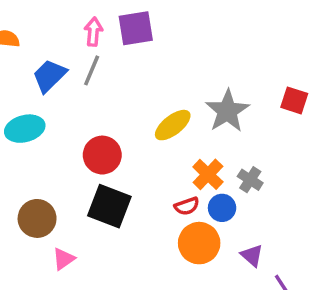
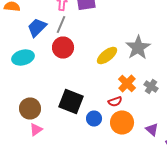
red circle: (102, 155) -> (63, 48), moved
blue circle: (222, 208) -> (94, 118), moved
pink triangle: (63, 259) -> (36, 130), moved

